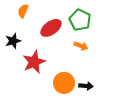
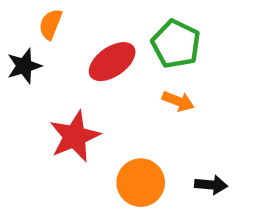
black star: (13, 41) -> (24, 66), moved
black arrow: (86, 86) -> (211, 185), moved

